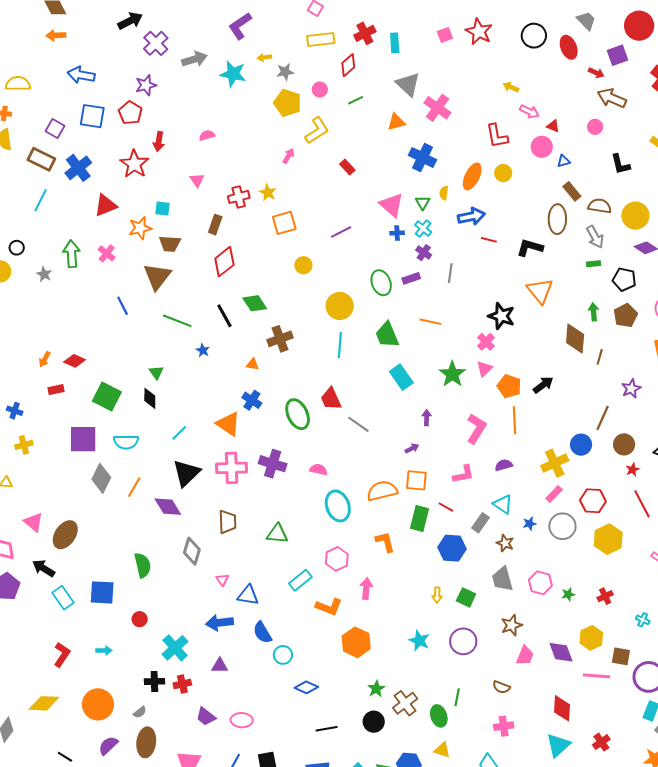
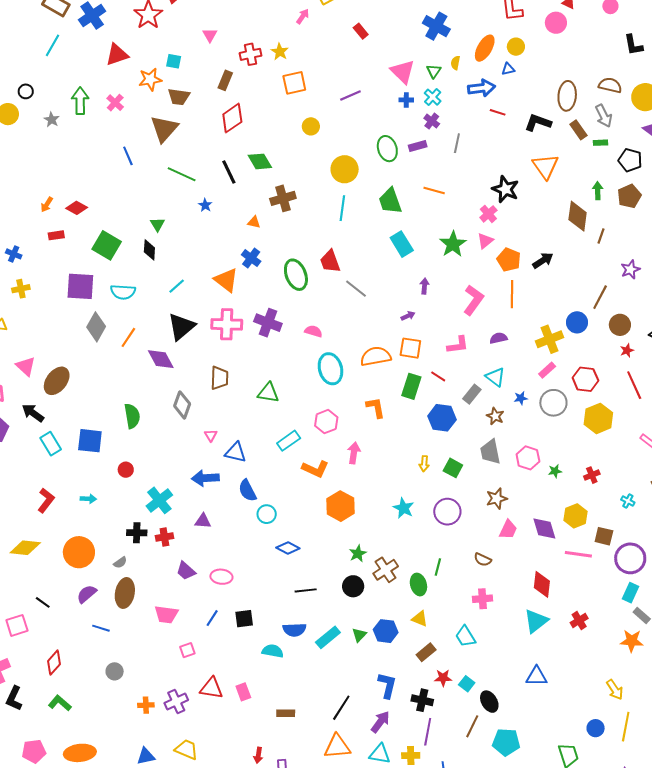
blue triangle: (563, 161) -> (508, 69), moved
brown rectangle: (572, 191) -> (578, 130), moved

